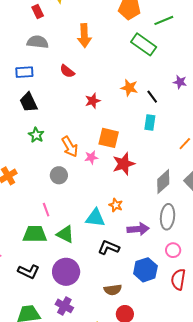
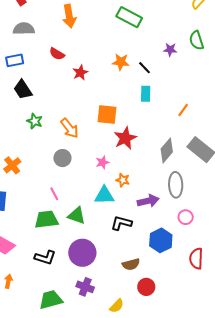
red star: (93, 101) -> (80, 73), moved
pink star: (91, 157) -> (102, 162), moved
red semicircle: (178, 279) -> (196, 259), moved

